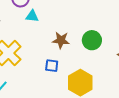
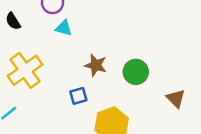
blue square: (52, 66) -> (78, 96), turned -32

